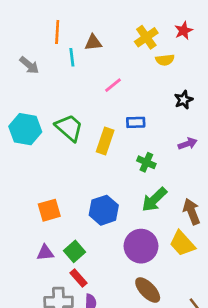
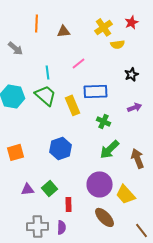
cyan line: (72, 57) -> (48, 72), moved
blue rectangle: (136, 122) -> (96, 91), size x1.6
yellow rectangle: (105, 141) -> (72, 105), turned -42
orange square: (49, 210) -> (16, 152), moved
blue hexagon: (104, 210) -> (60, 148), moved
yellow trapezoid: (182, 243) -> (126, 194), moved
red rectangle: (78, 278) -> (68, 204), moved, turned 40

